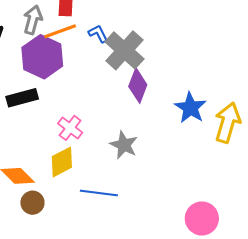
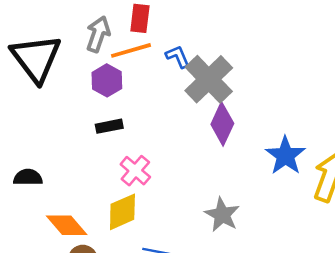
purple hexagon: (42, 57) -> (107, 80), size x0.6
black rectangle: (22, 98) -> (109, 126), moved, size x0.7
gray star: (124, 145) -> (222, 215), moved

